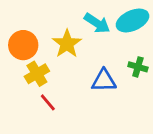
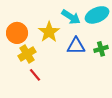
green cross: (138, 67) -> (101, 49), turned -32
blue triangle: (104, 81) -> (76, 46), moved

